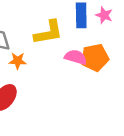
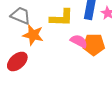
orange star: (18, 61) -> (33, 35), size x1.5

